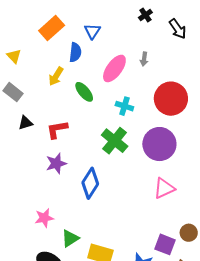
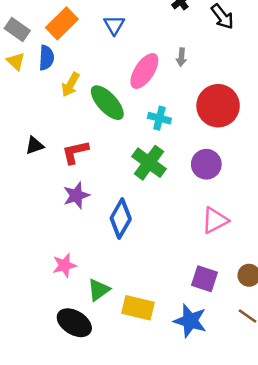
blue semicircle: (75, 52) -> (46, 58), moved
gray rectangle: (13, 92) -> (17, 30), moved
green ellipse: (84, 92) -> (107, 103), size x1.4
purple circle: (159, 144) -> (206, 164), size x0.7
purple square: (165, 244) -> (204, 279), moved

